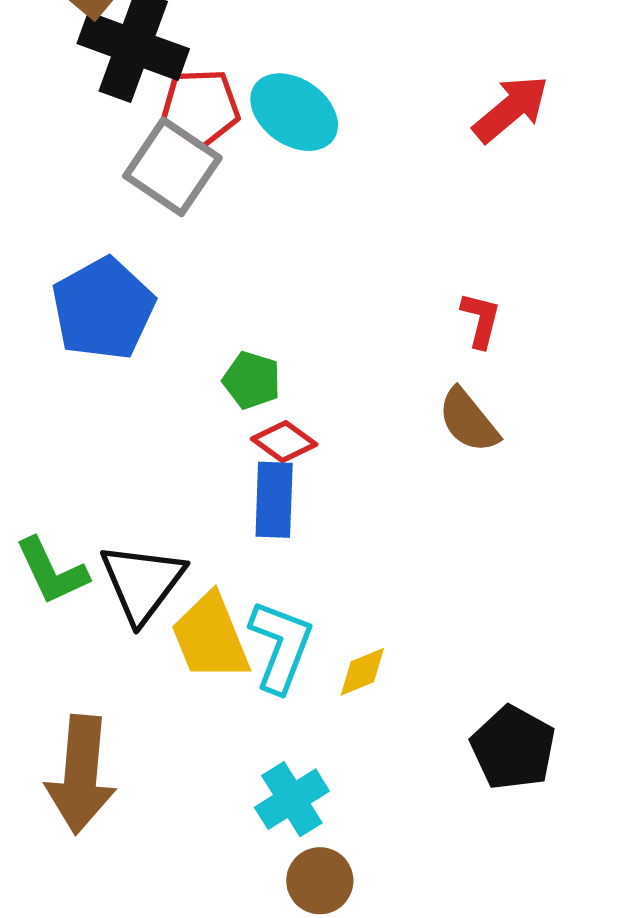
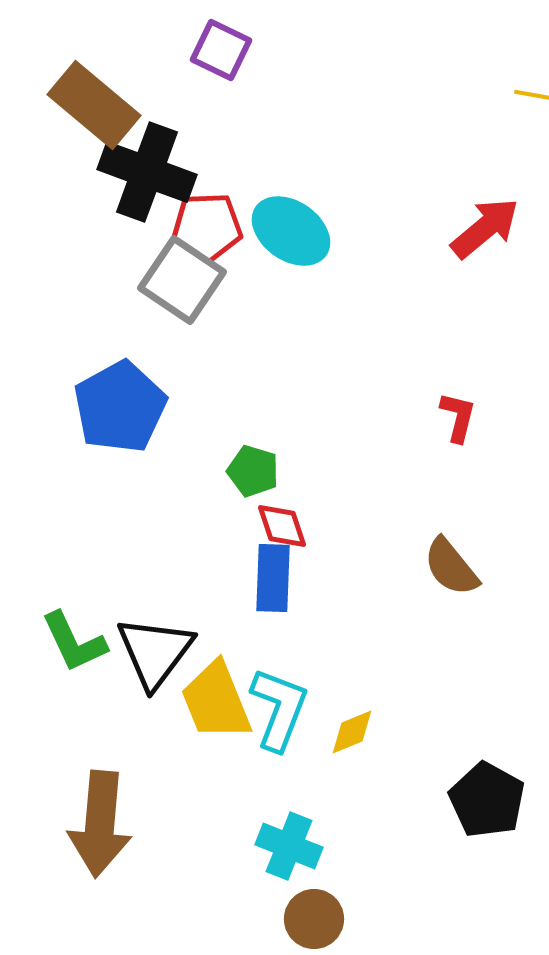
brown semicircle: (468, 420) -> (451, 567), moved
red diamond: (284, 442) -> (282, 526), turned 36
cyan cross: (292, 799) -> (289, 846), turned -36

